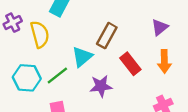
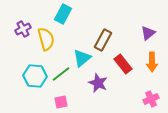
purple star: (101, 86) -> (98, 83), turned 30

